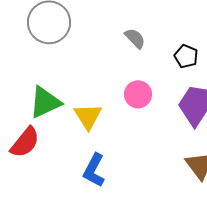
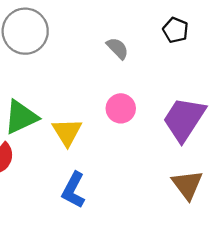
black pentagon: (186, 56) -> (176, 30), moved

